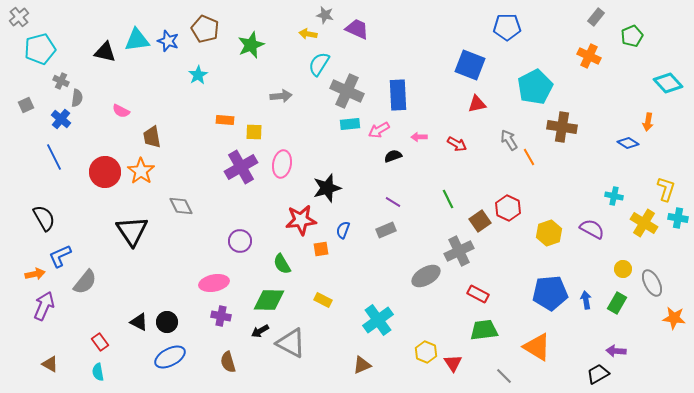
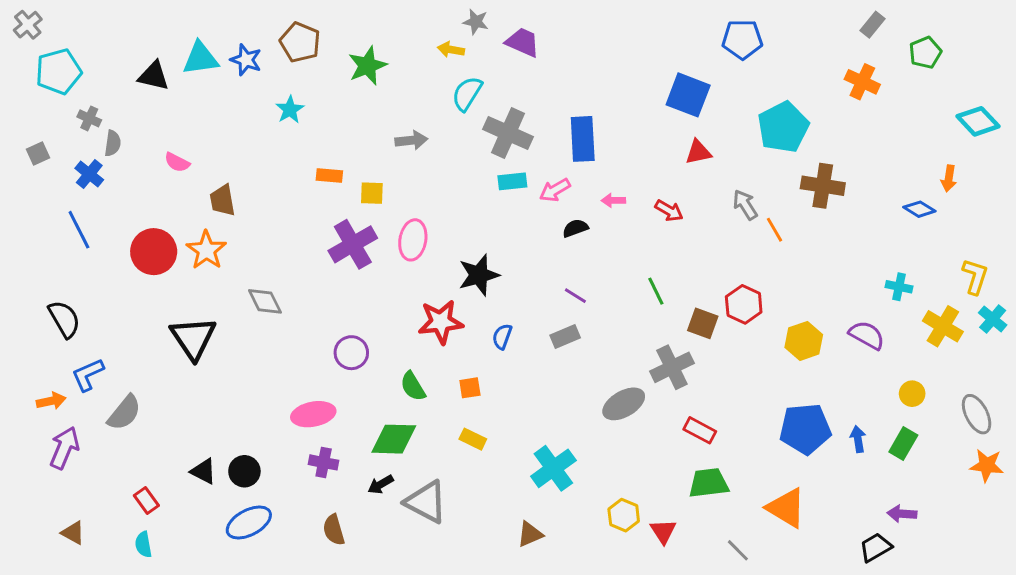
cyan cross: (678, 218) -> (993, 319), turned 30
brown square: (480, 221) -> (703, 323), turned -35
orange square: (321, 249) -> (470, 388), moved
gray ellipse: (652, 283) -> (977, 414), moved

